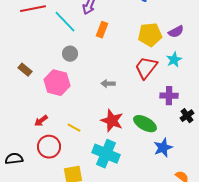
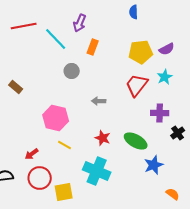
gray circle: (70, 54) -> (72, 71), moved
pink hexagon: (57, 83) -> (56, 118), moved
red arrow: (41, 121) -> (32, 154), moved
red star: (112, 121) -> (103, 138), size x0.7
red circle: (49, 147) -> (40, 178), moved

